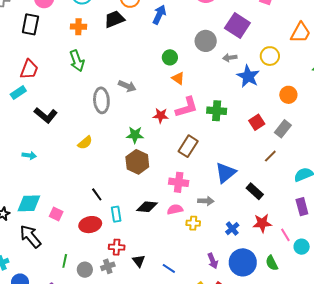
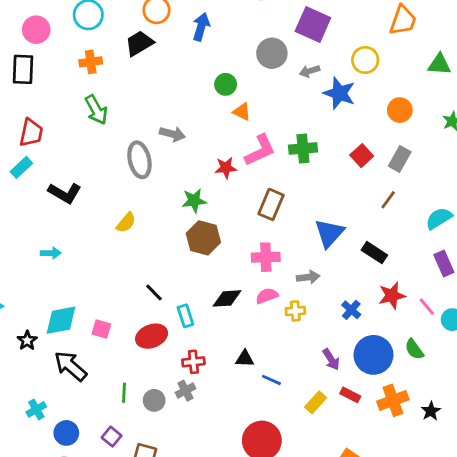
black triangle: (139, 261) -> (245, 359), moved, turned -40

